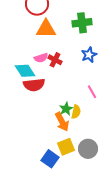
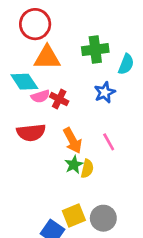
cyan diamond: (25, 71) -> (24, 82), moved
orange arrow: (62, 122) -> (73, 141), moved

